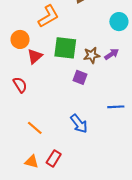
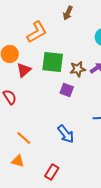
red rectangle: (54, 158) -> (52, 172), moved
orange triangle: (32, 162) -> (18, 161), moved

